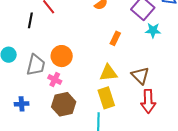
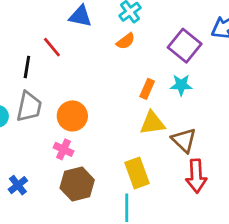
cyan star: (153, 30) -> (181, 85), moved
gray trapezoid: (36, 65) -> (29, 107), moved
yellow triangle: (108, 73) -> (152, 123), moved
blue cross: (22, 104) -> (18, 185), turned -32

